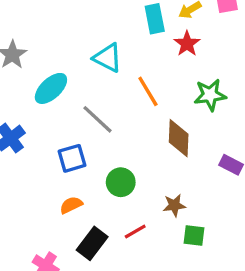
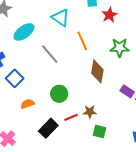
blue square: (72, 158) -> (15, 78), moved, turned -36
red line: (135, 232) -> (71, 117), moved
black rectangle: (92, 243) -> (48, 128), moved

